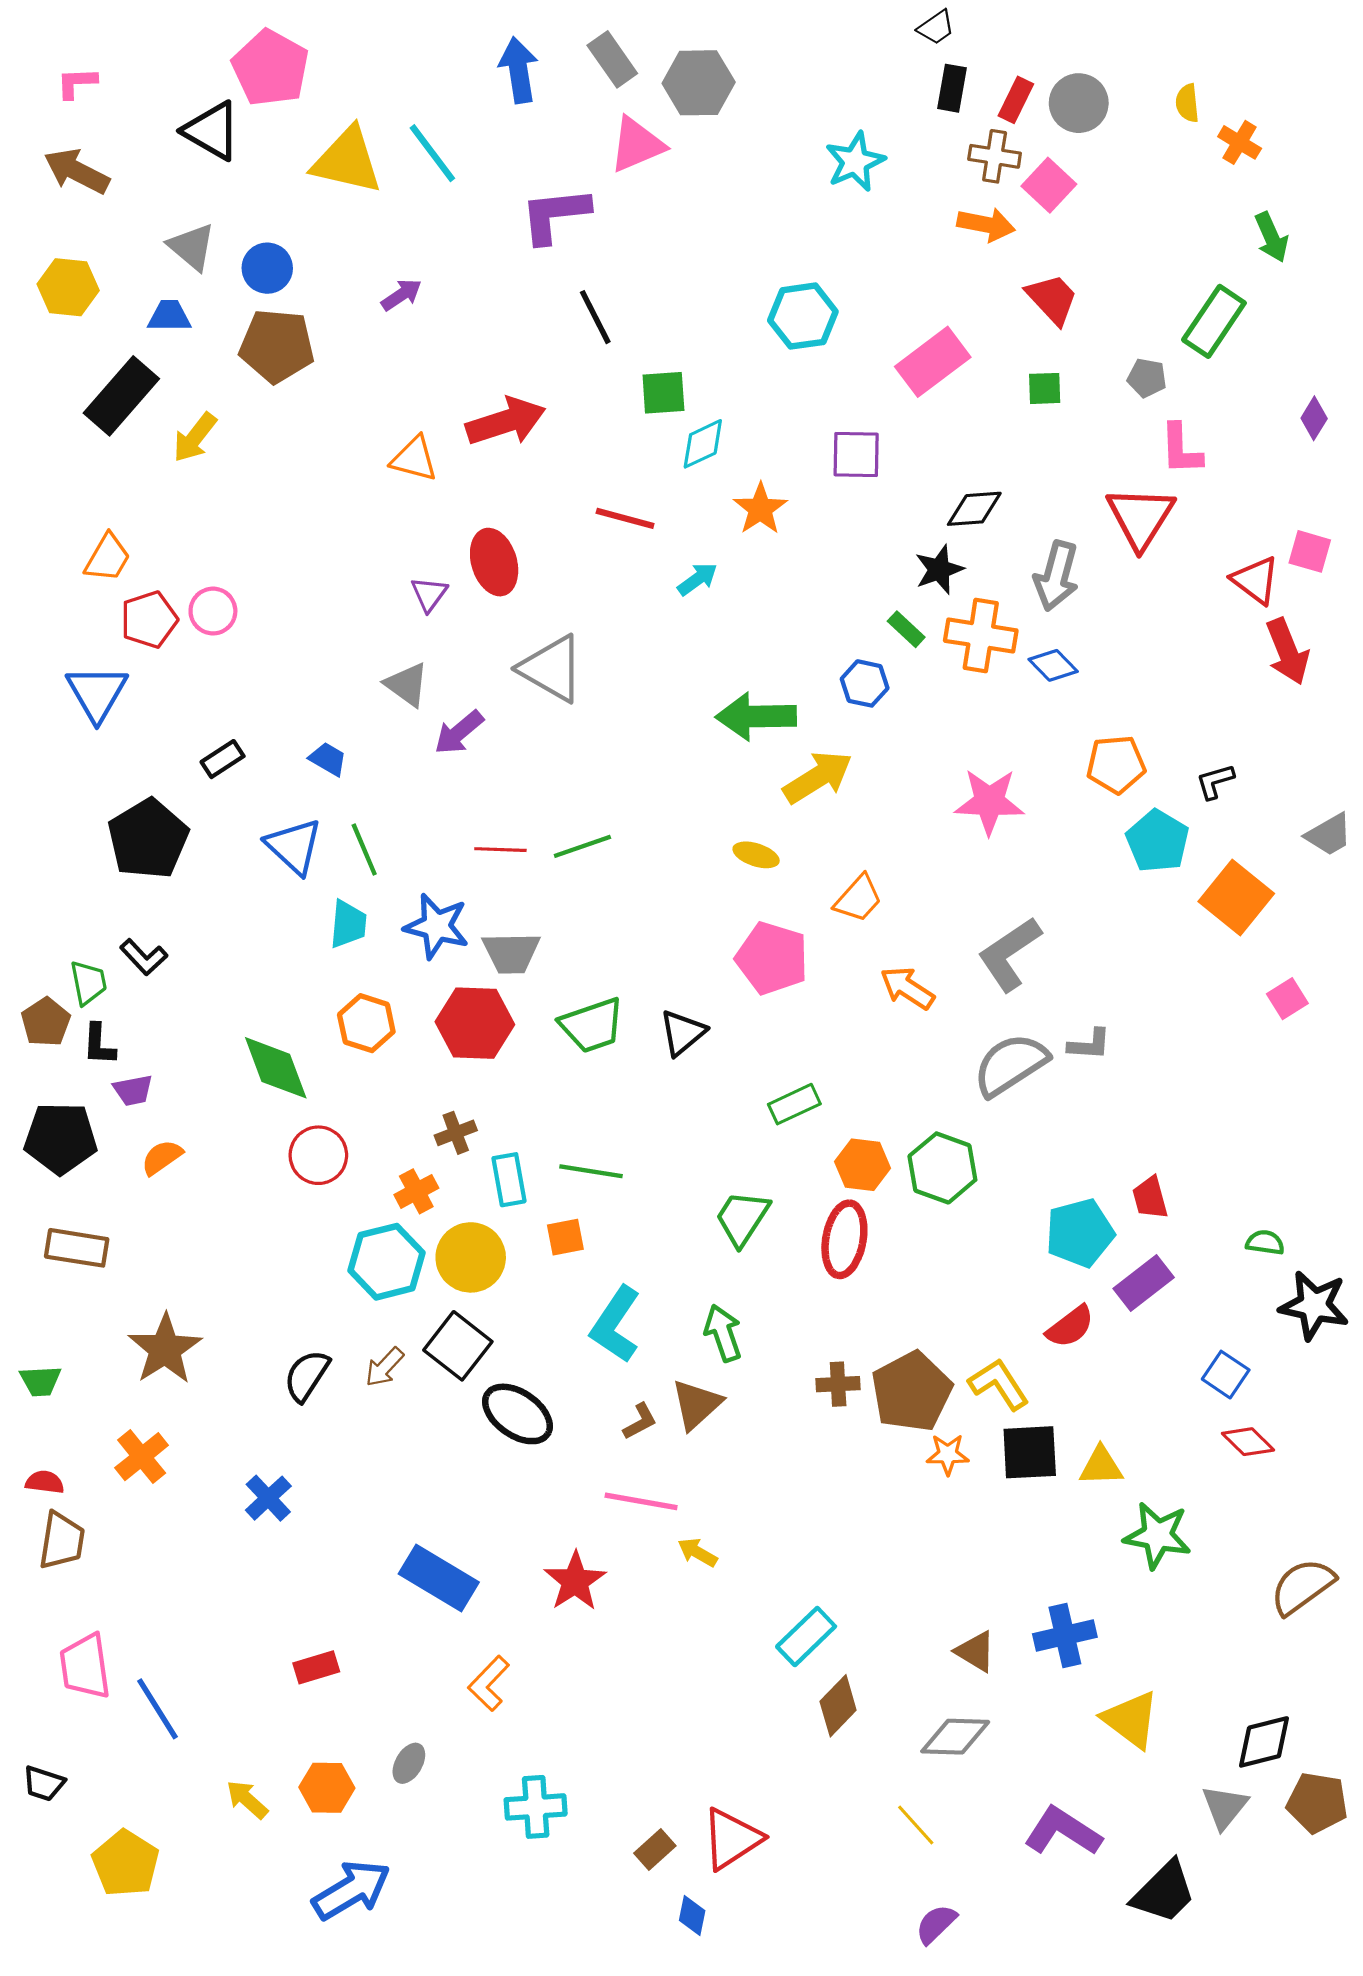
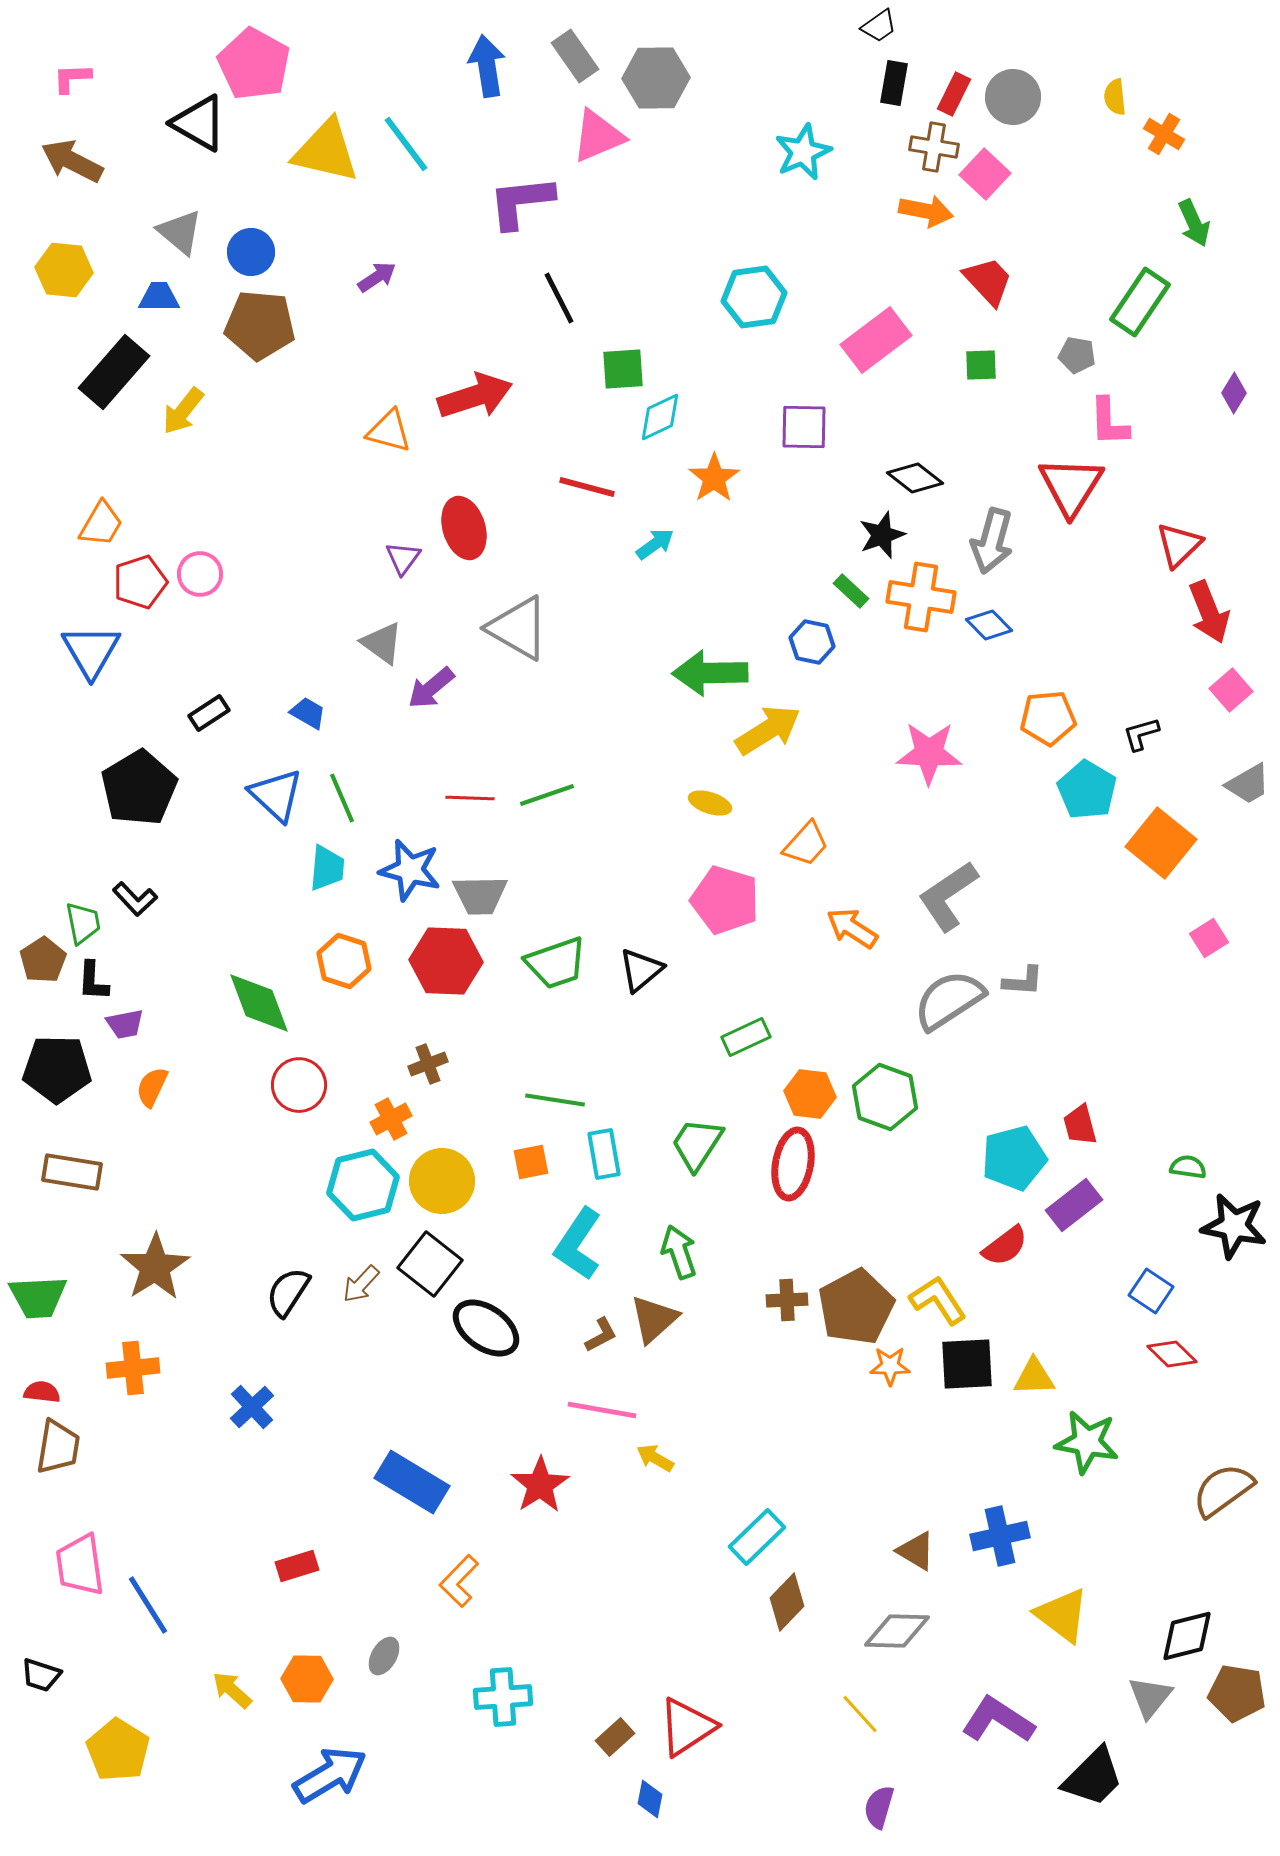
black diamond: (974, 509) -> (915, 478), turned 42
pink square: (1310, 551) -> (1231, 690), moved, turned 33
red triangle: (1255, 580) -> (1179, 545), turned 39
orange semicircle: (162, 1157) -> (152, 1087), turned -30
cyan rectangle: (509, 1180) -> (604, 1154), moved
green trapezoid: (40, 1381) -> (38, 1297), size x1.5
orange cross: (142, 1457) -> (133, 1368), turned 33
purple semicircle: (936, 1924) -> (879, 1807), turned -30

